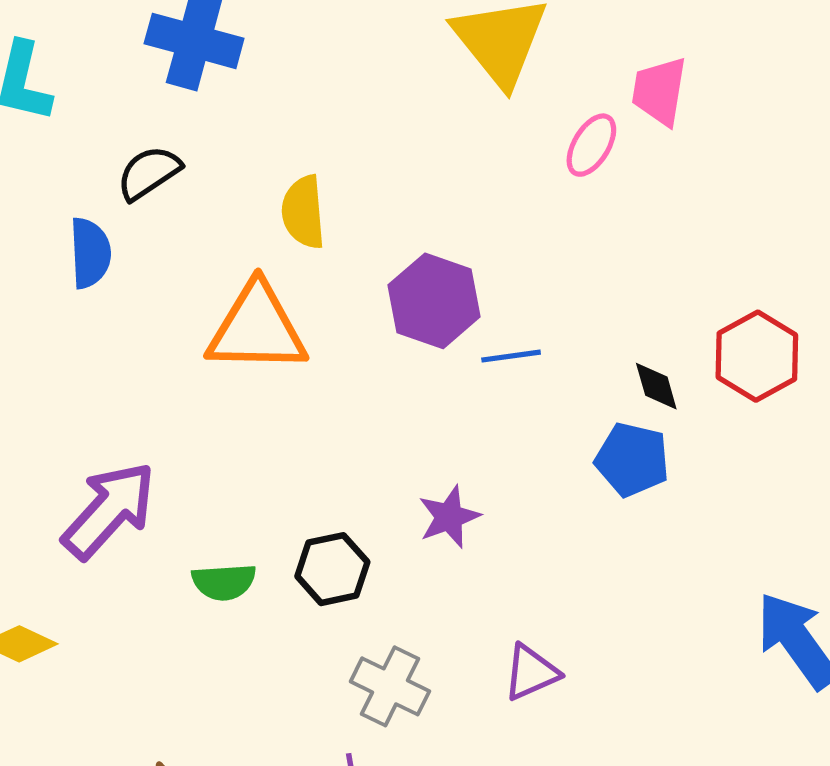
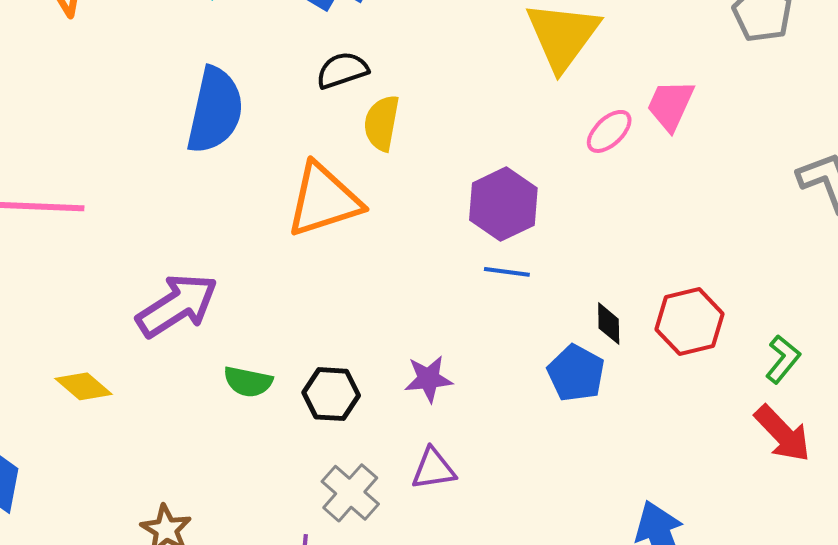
black semicircle: (149, 173) -> (342, 70), moved
blue semicircle: (90, 253) -> (215, 110), size x1.6
purple hexagon: (434, 301) -> (503, 204), moved
orange triangle: (257, 328) -> (324, 200), turned -34
purple triangle: (531, 672) -> (433, 469), moved

